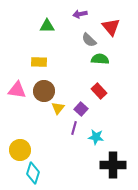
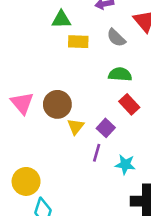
green semicircle: (100, 59) -> (120, 74), moved
yellow rectangle: (39, 62) -> (78, 42), moved
pink triangle: (17, 90) -> (22, 103), turned 42

